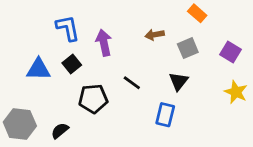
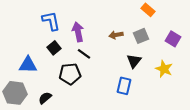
brown arrow: (155, 35) -> (116, 35), moved
blue triangle: (38, 69) -> (28, 65), moved
black line: (132, 83) -> (84, 54), moved
yellow star: (236, 92) -> (164, 69), moved

